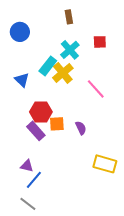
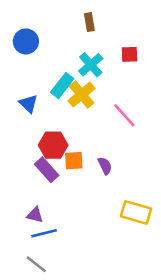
blue line: (34, 180) -> (44, 233), turned 36

